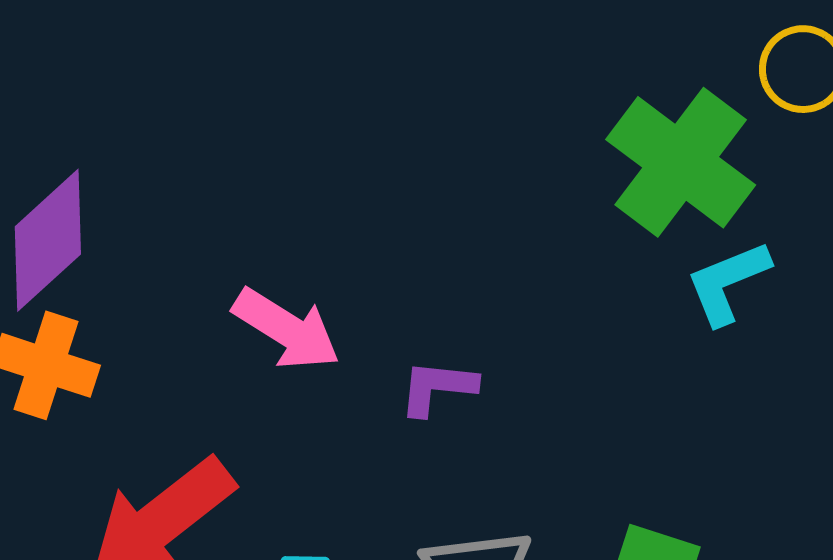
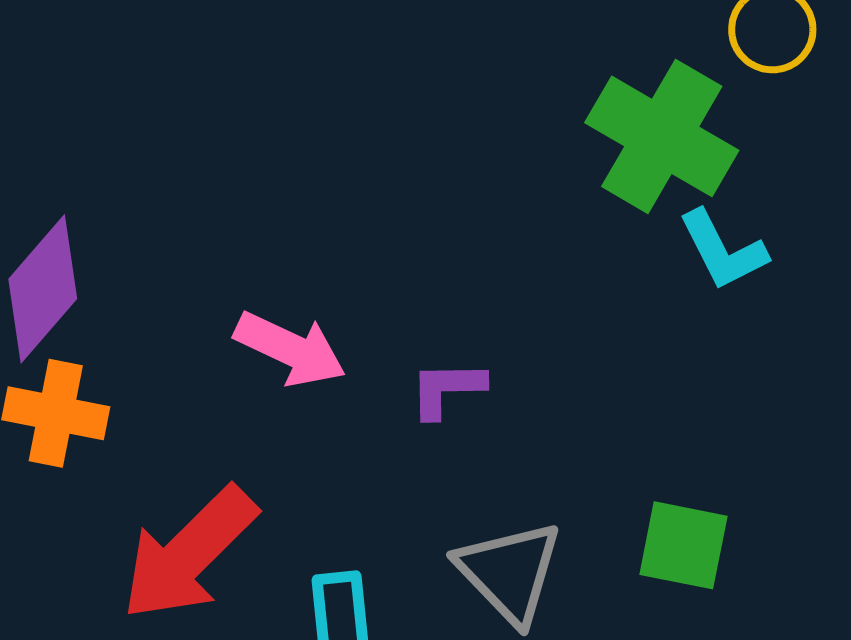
cyan L-shape: (728, 282) -> (723, 250), turned -88

